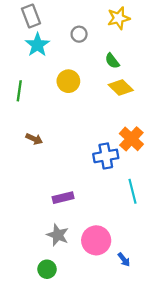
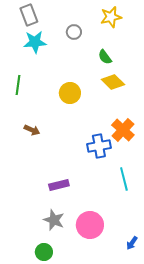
cyan star: (37, 45) -> (35, 42), turned 30
yellow circle: (68, 81) -> (70, 93), moved
blue arrow: (124, 260) -> (132, 243), moved, turned 72

